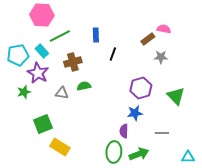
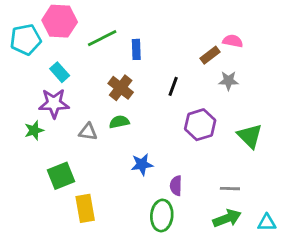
green line: (60, 36) -> (102, 38), moved
black line: (113, 54) -> (173, 86), moved
cyan pentagon: (18, 55) -> (26, 40), moved
brown cross: (73, 62) -> (121, 88), moved, turned -36
purple star: (38, 73) -> (54, 103), turned -30
blue star: (135, 113) -> (142, 164), moved
yellow rectangle: (60, 147) -> (85, 208), turned 48
green arrow: (139, 154) -> (227, 218), moved

